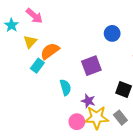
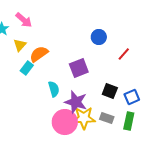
purple star: (88, 101) -> (76, 102), size x1.6
gray rectangle: (120, 118) -> (107, 118), turned -32
pink circle: (77, 122) -> (65, 122), size x1.6

